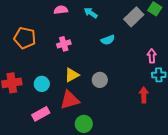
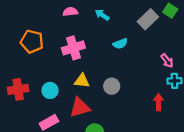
pink cross: (64, 44) -> (73, 48), size x1.5
pink arrow: (152, 56) -> (167, 61), turned 144
yellow triangle: (72, 75) -> (82, 81), turned 35

